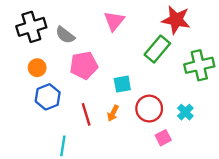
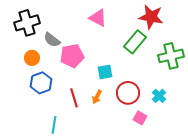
pink triangle: (114, 21) -> (98, 18), turned -42
gray semicircle: (65, 35) -> (52, 40), moved
pink square: (163, 138) -> (140, 118), turned -32

